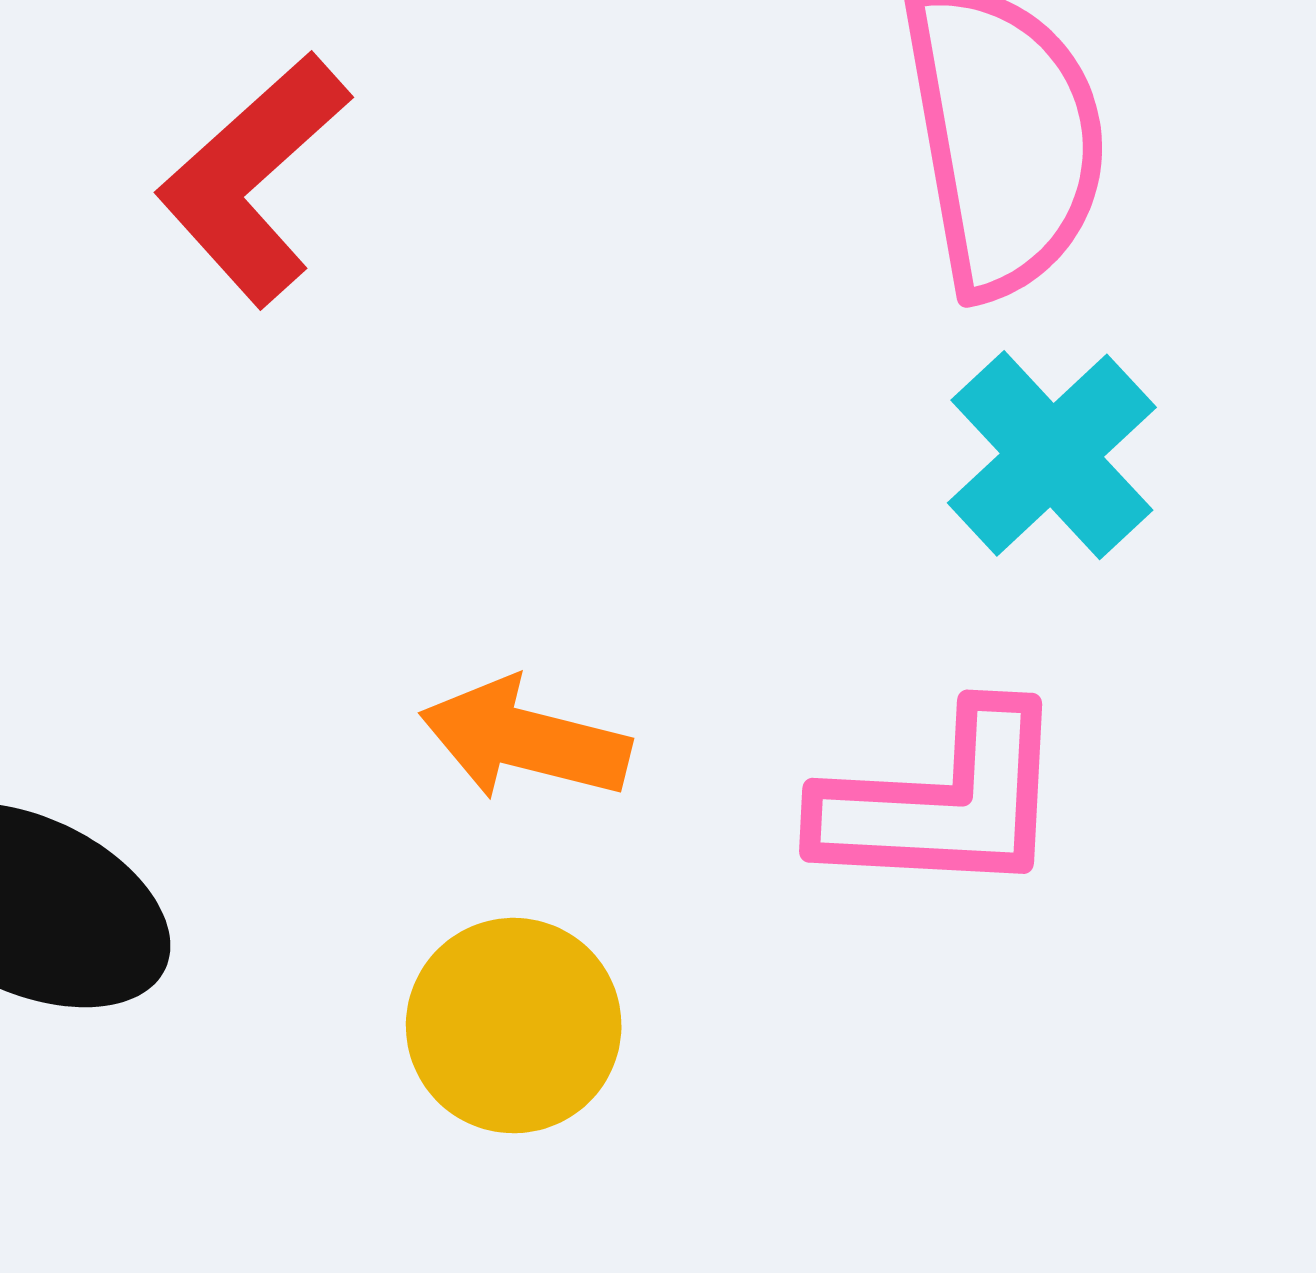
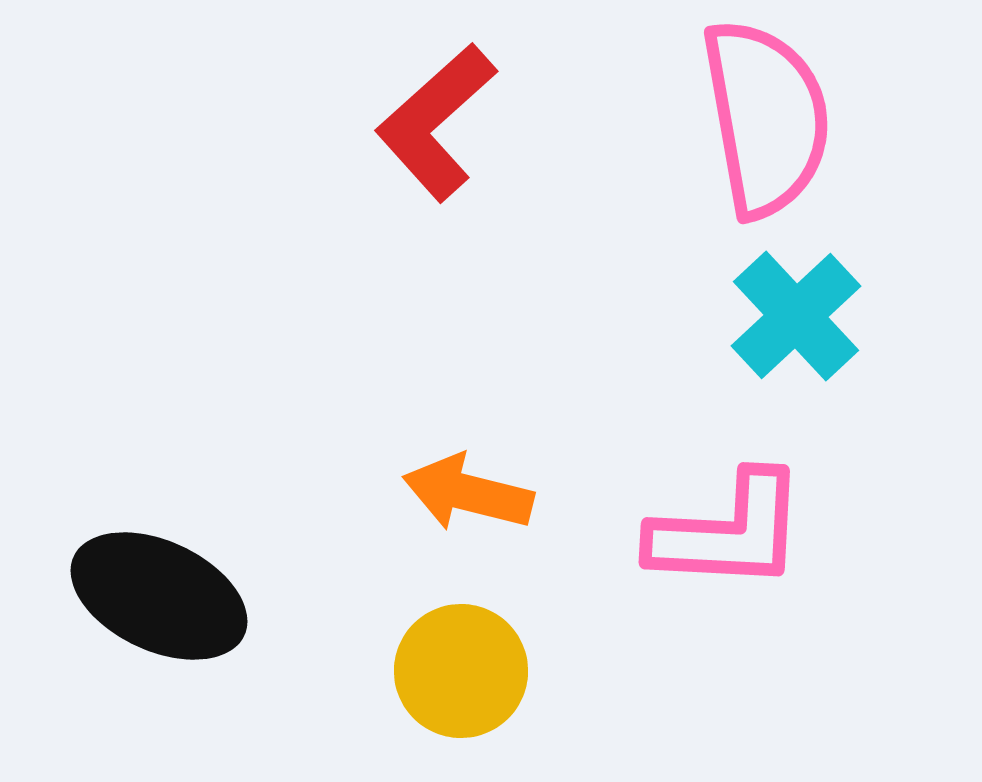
red L-shape: (253, 179) -> (436, 122), moved

